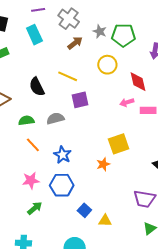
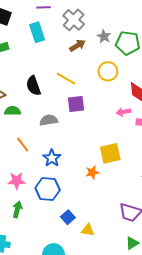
green semicircle: (26, 121) -> (13, 111), moved
green arrow: (35, 208) -> (17, 209), turned -42

